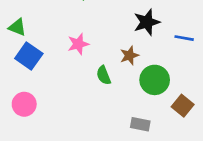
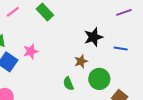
pink star: (78, 44) -> (31, 51), moved
green semicircle: (104, 75) -> (68, 84), moved

